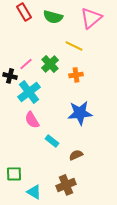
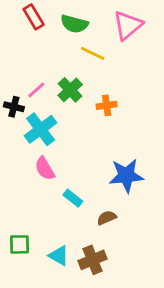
yellow line: (74, 46) -> (93, 53), moved
blue star: (80, 113) -> (126, 176), moved
cyan triangle: (34, 192) -> (59, 256), moved

